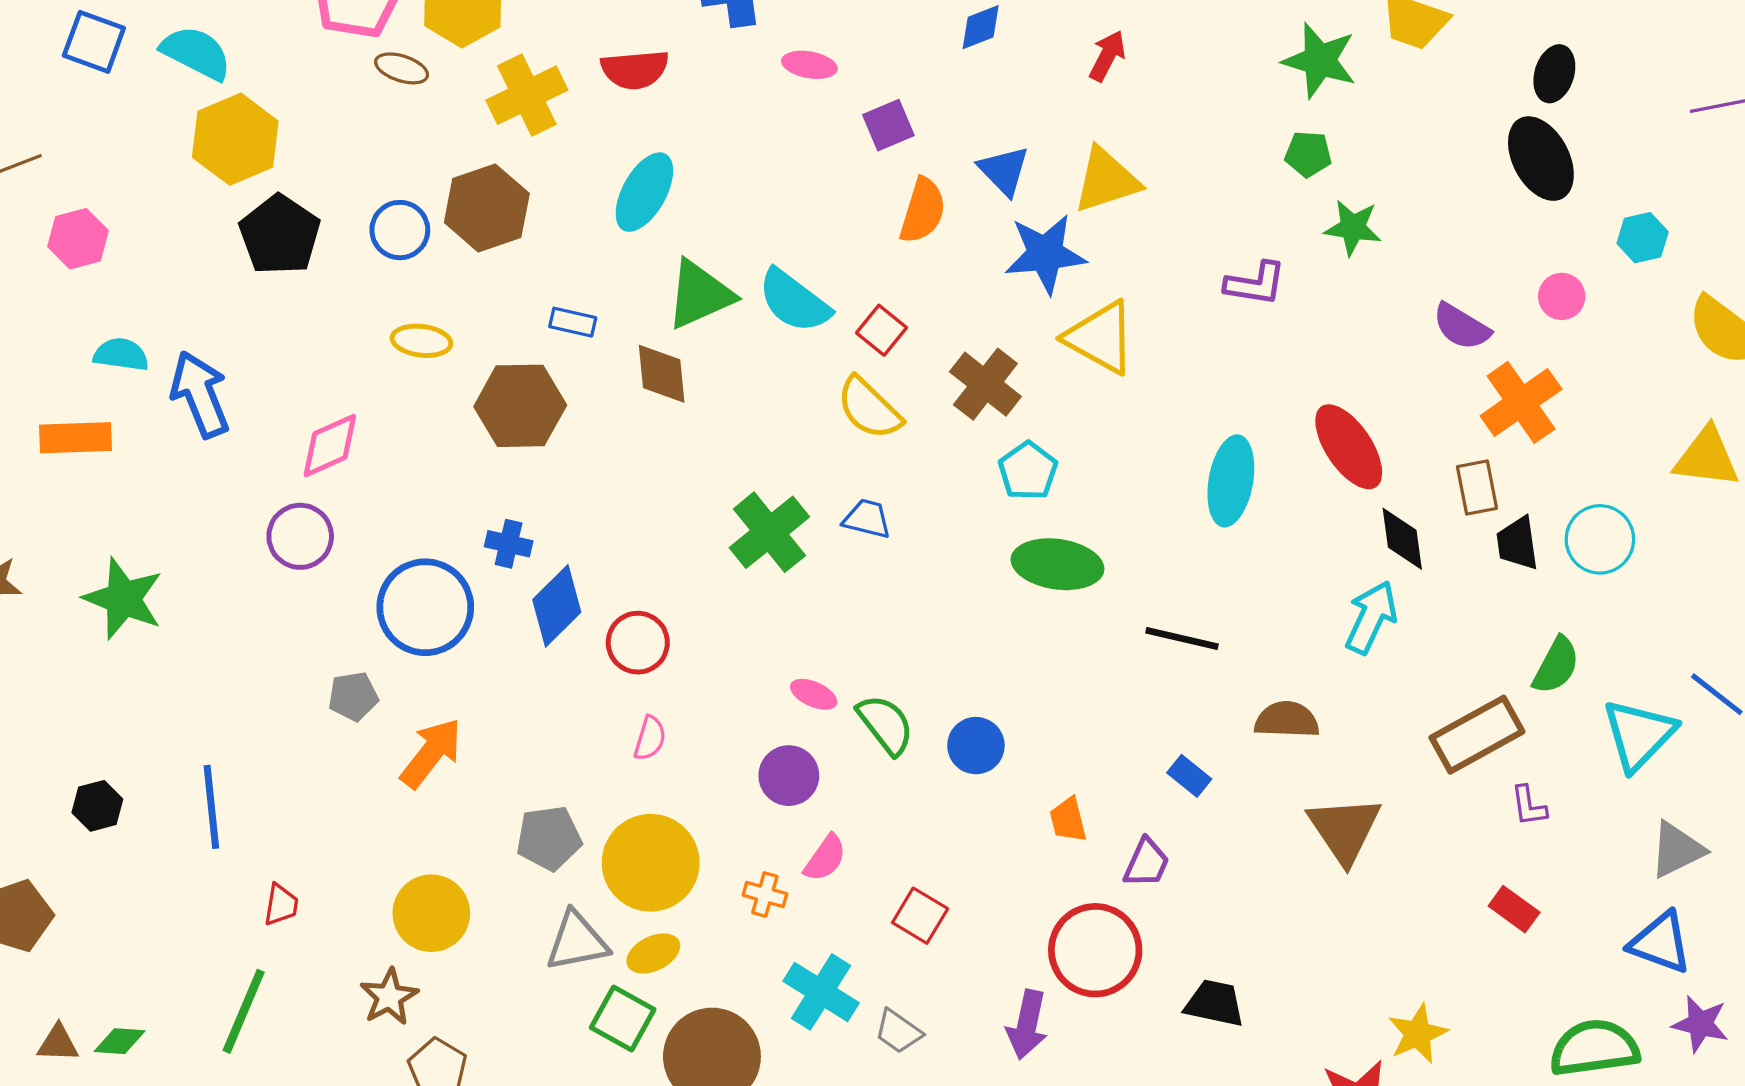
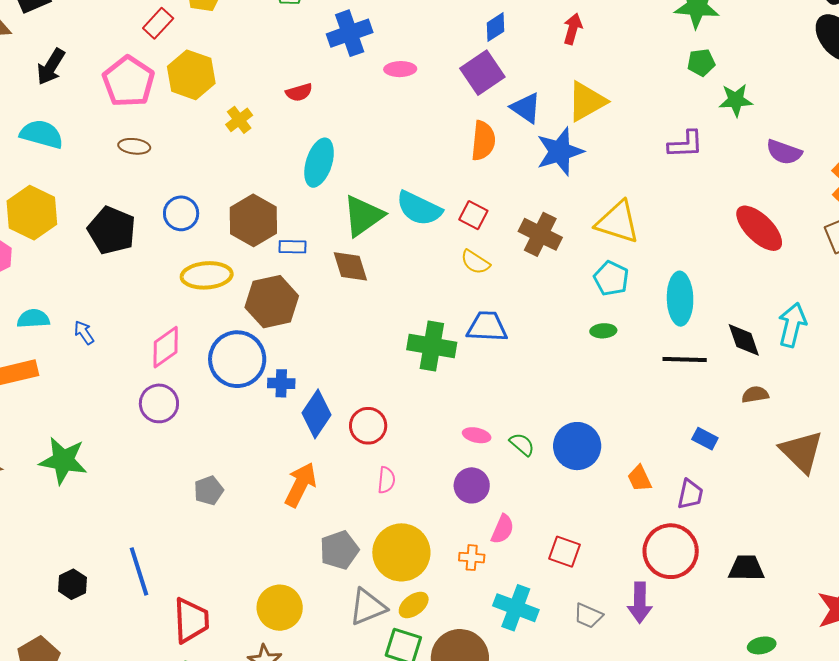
brown ellipse: (402, 68) -> (134, 146), moved
red semicircle: (635, 70) -> (299, 92), size x0.7
yellow cross: (527, 95) -> (239, 120), size x0.6
purple square: (888, 125) -> (482, 73), moved, size x1.4
yellow hexagon: (235, 139) -> (32, 213), moved
brown hexagon: (487, 208) -> (253, 220), moved
purple semicircle: (1461, 327) -> (784, 152), moved
yellow triangle: (1100, 338) -> (618, 222), moved
yellow ellipse: (421, 341) -> (207, 275), size x1.4
blue arrow: (200, 394) -> (84, 333), size x0.5
yellow semicircle: (869, 408) -> (475, 262), size x0.7
cyan pentagon: (1028, 471) -> (611, 278), moved
cyan ellipse: (1231, 481) -> (680, 299), moved
blue trapezoid: (867, 519) -> (487, 327), size x1.4
green cross: (769, 532) -> (432, 346), turned -30
black diamond: (1402, 539) -> (744, 340), moved
green ellipse: (1057, 564) -> (603, 331), size x0.5
blue circle: (425, 607) -> (237, 359), moved
brown semicircle: (1287, 720) -> (755, 395), size x0.7
green semicircle: (886, 724) -> (522, 444), size x0.7
blue circle: (976, 746) -> (577, 446), size x1.4
orange arrow: (431, 753) -> (300, 485), moved
red trapezoid: (281, 905) -> (191, 620), size x1.8
gray trapezoid: (898, 1031) -> (588, 616), moved

